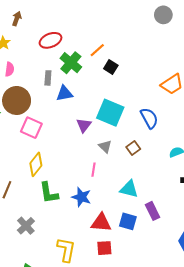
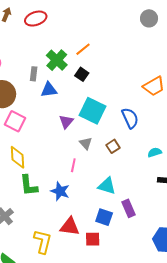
red ellipse: (50, 40) -> (36, 19), moved
black square: (111, 67) -> (82, 74), moved
yellow diamond: (36, 164) -> (18, 157), turned -45
red triangle: (101, 223) -> (70, 227), moved
red square: (104, 248) -> (93, 239), moved

